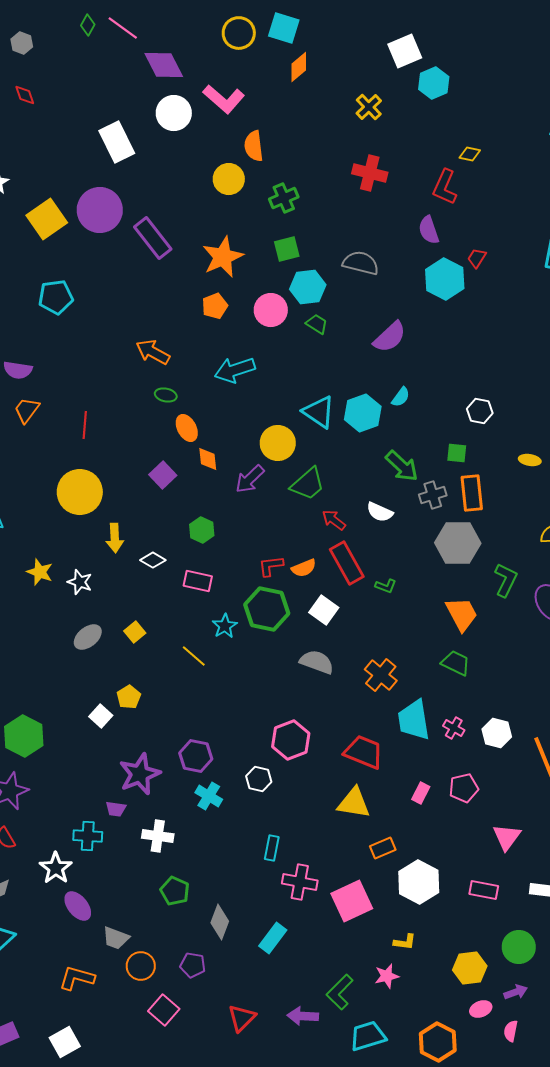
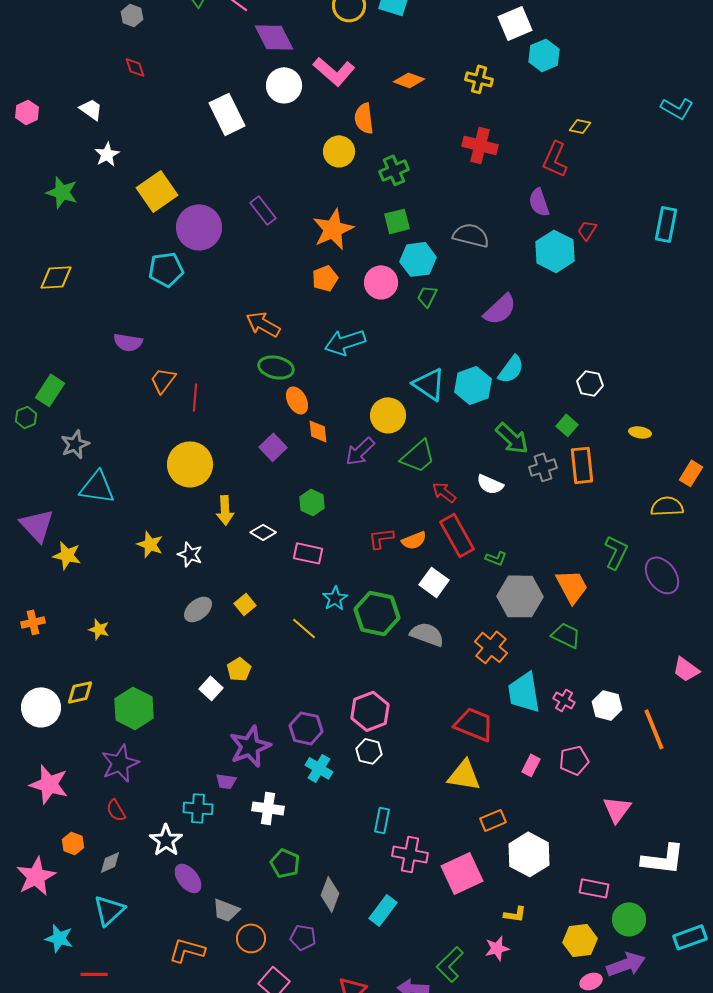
orange diamond: (299, 67) -> (409, 80), moved, turned 60
yellow cross: (369, 107) -> (479, 79), turned -32
purple circle: (100, 210) -> (199, 227), moved
purple rectangle: (153, 238) -> (263, 210), size x0.7
green trapezoid: (317, 324) -> (427, 296), turned -95
green ellipse: (166, 395) -> (276, 367), size x1.6
cyan semicircle: (401, 397) -> (511, 369), size x1.4
orange trapezoid: (27, 410) -> (163, 380), moved
green square: (457, 453) -> (567, 425), turned 35
gray hexagon: (458, 543) -> (520, 596), moved
green hexagon: (267, 609) -> (377, 613), moved
pink hexagon: (291, 740) -> (370, 711), moved
pink rectangle: (484, 890) -> (594, 888), moved
purple arrow: (516, 992) -> (626, 964), size x1.6

